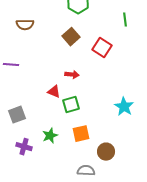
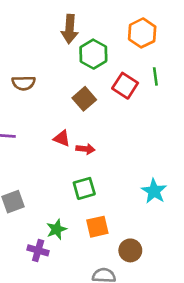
red square: (102, 48) -> (125, 86), moved
red triangle: (54, 92) -> (62, 138), moved
purple cross: (24, 147) -> (38, 250), moved

